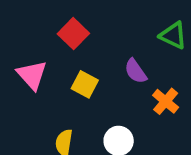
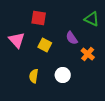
red square: (73, 34) -> (39, 18), turned -35

